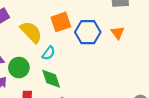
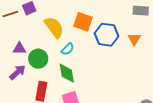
orange square: (61, 22) -> (83, 22), turned 30

